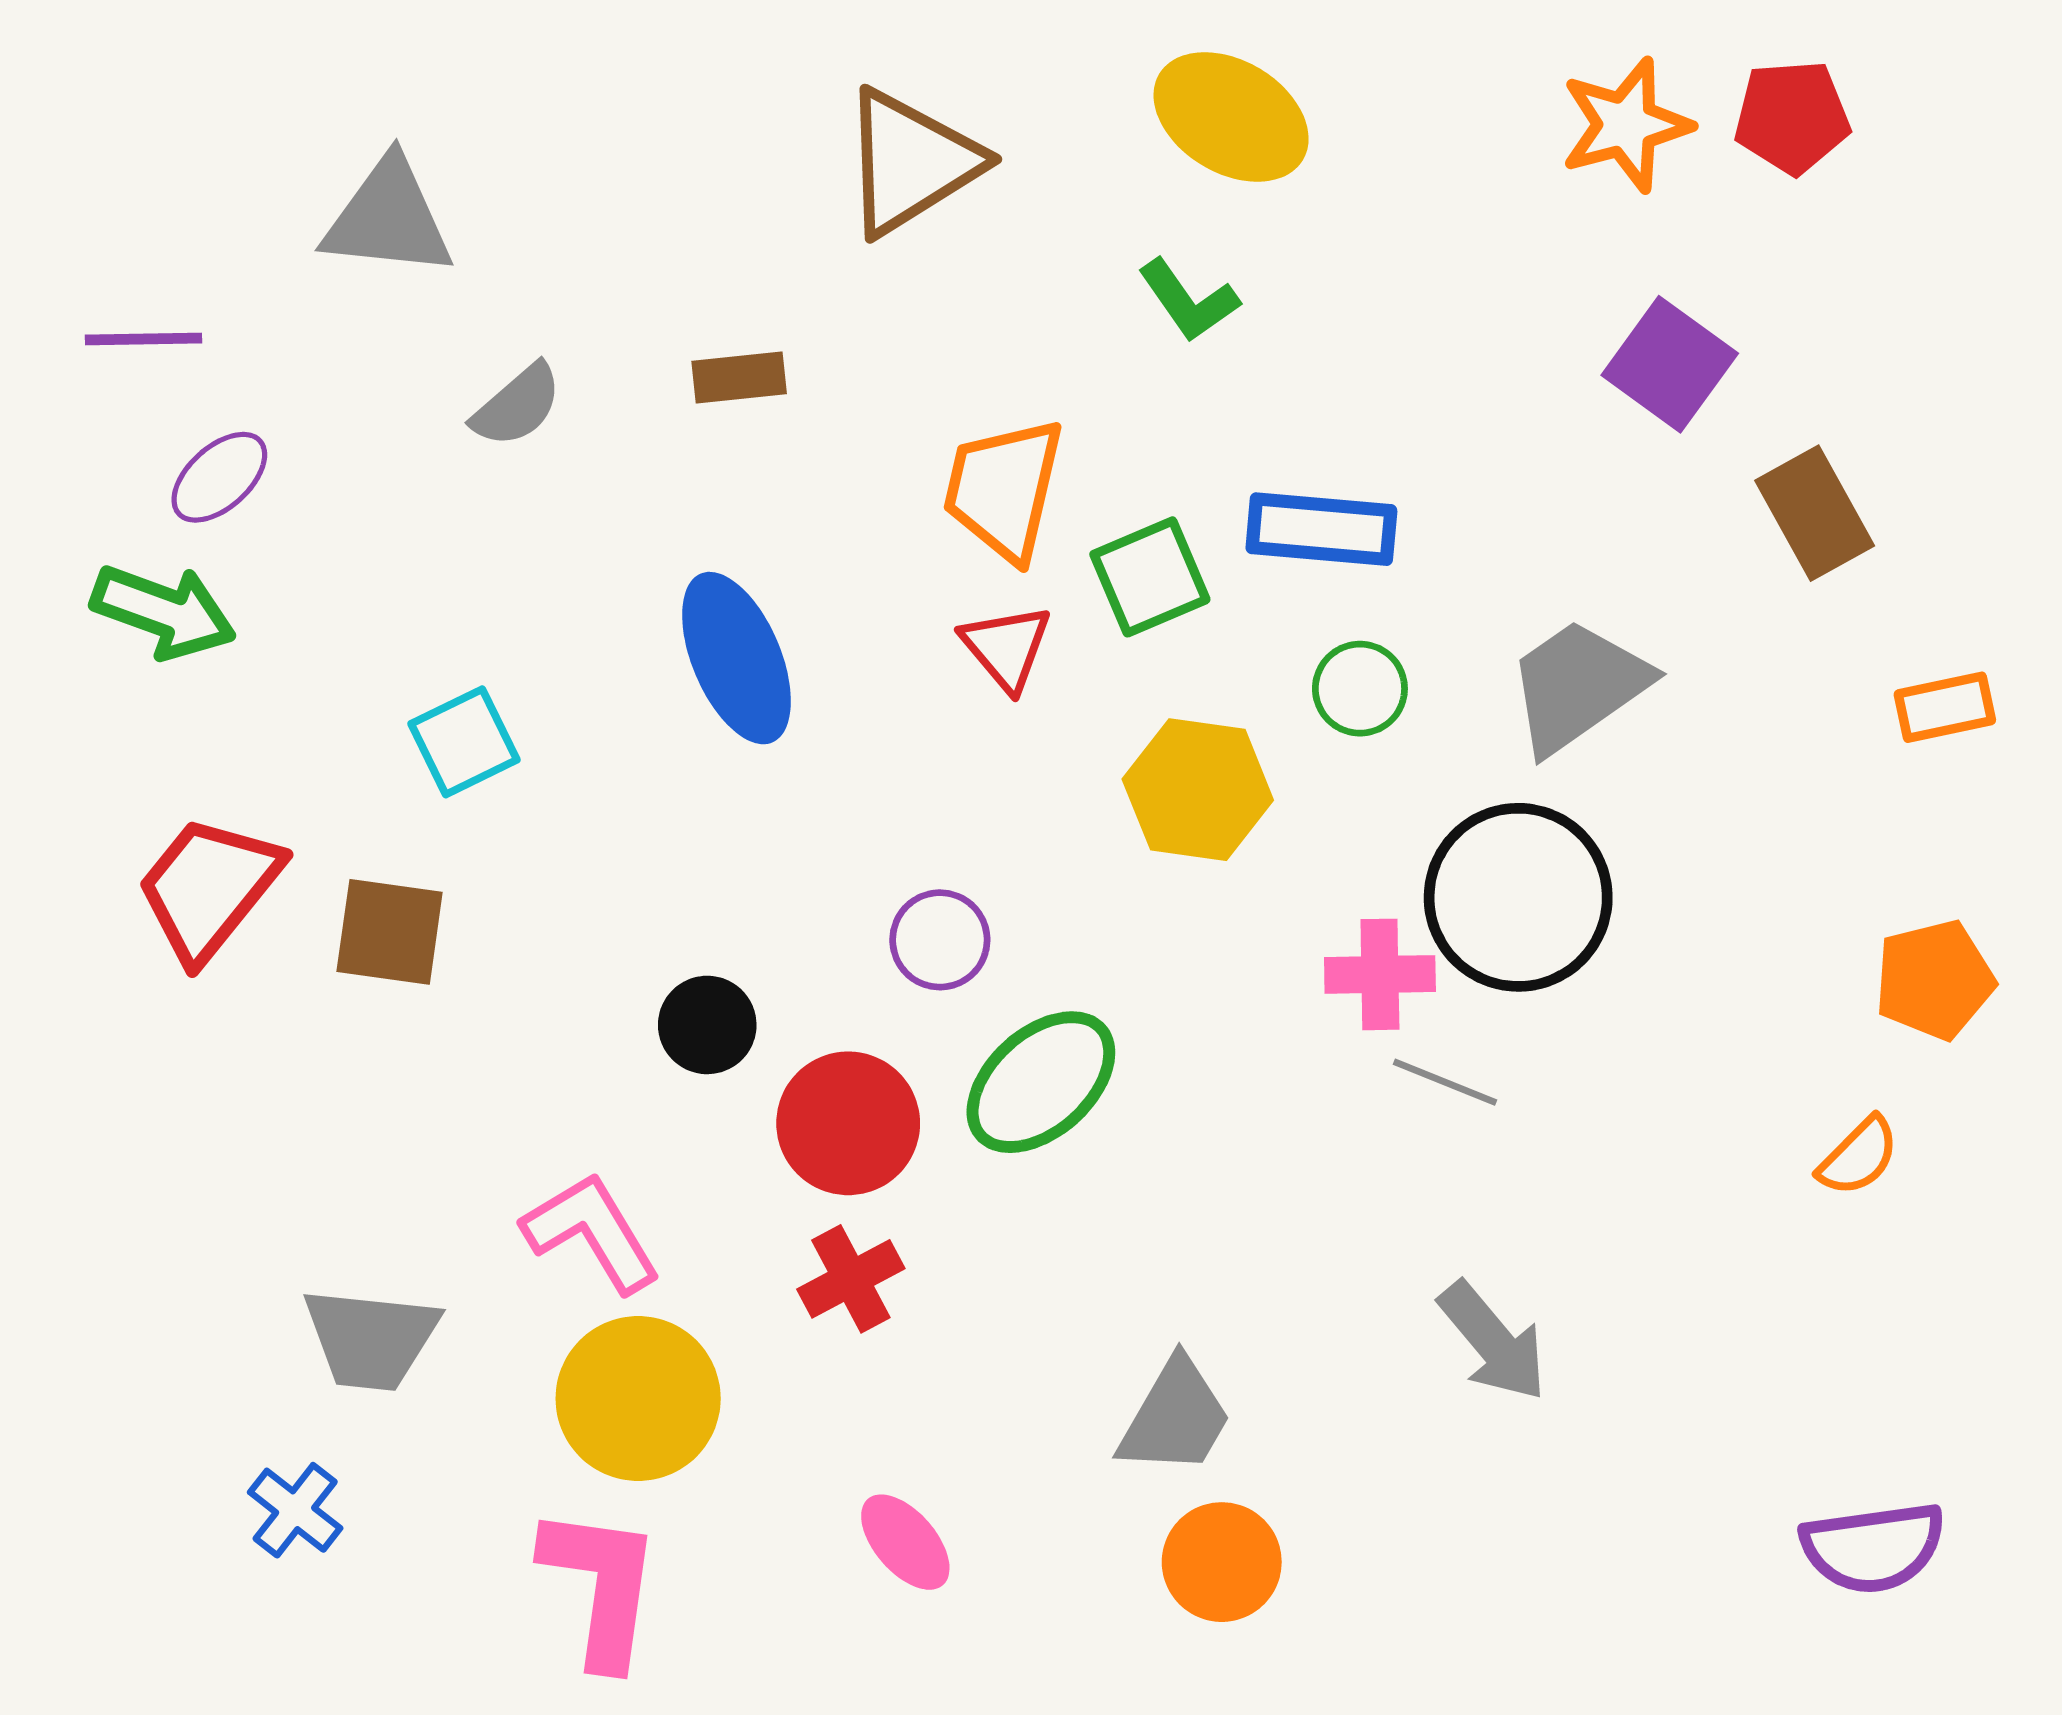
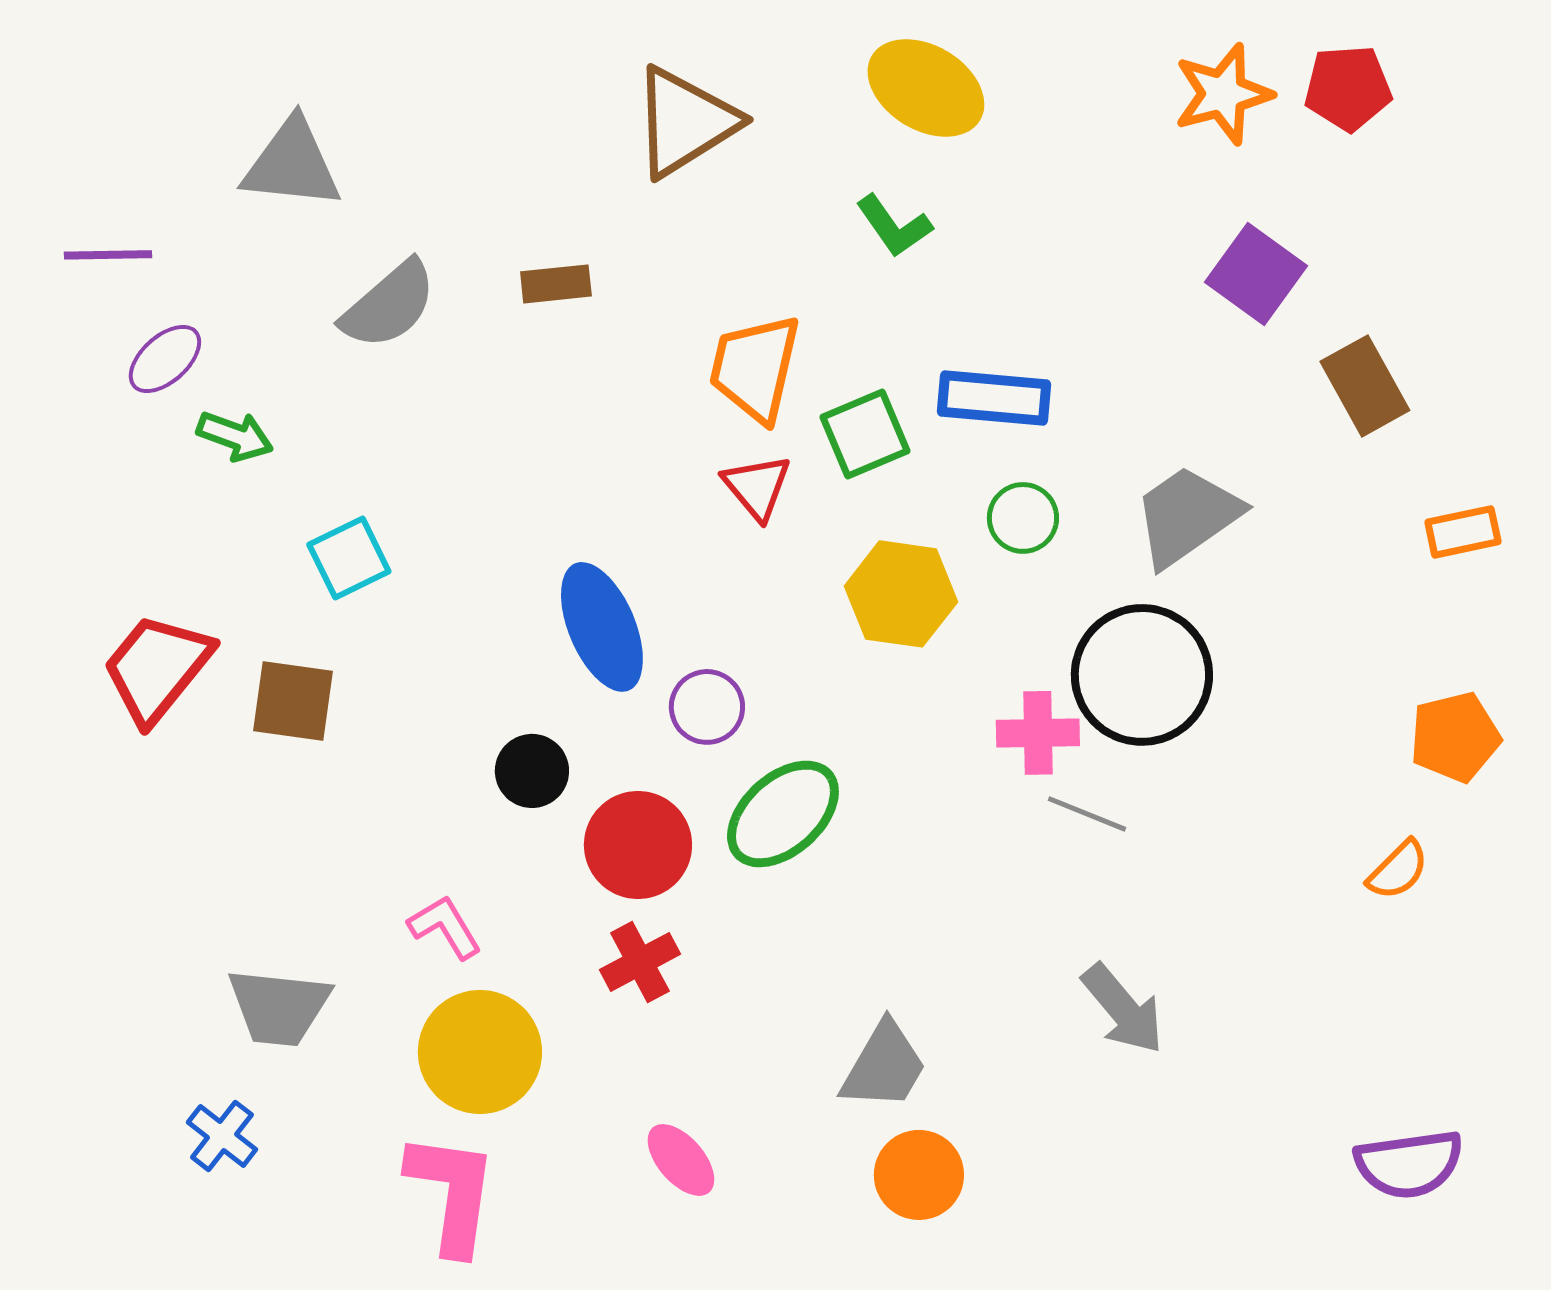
gray semicircle: (517, 405) -> (389, 305), size x1.4
green arrow: (164, 612) -> (235, 436), moved, size x0.7
blue ellipse: (736, 658) -> (602, 627), moved
pink L-shape: (592, 1232) -> (445, 927), size x0.7

